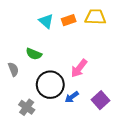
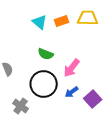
green semicircle: (34, 54) -> (46, 54), moved
blue arrow: (72, 97) -> (72, 92), moved

